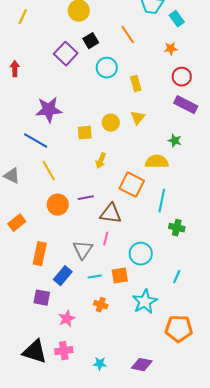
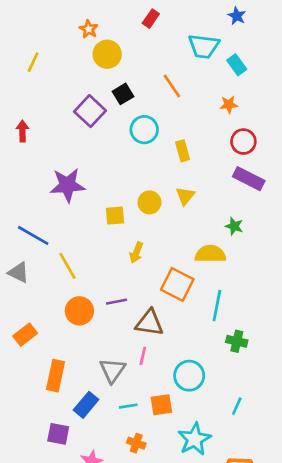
blue line: (36, 141) -> (33, 235), moved

